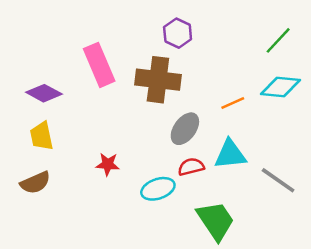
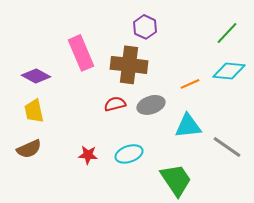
gray ellipse: (185, 129) -> (151, 105), turned 36
red star: (108, 164) -> (88, 155), moved
red semicircle: (191, 167) -> (115, 104), moved

